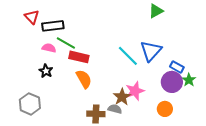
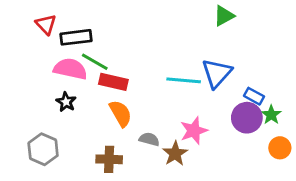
pink semicircle: (49, 48) -> (70, 69), size x1.6
cyan line: (128, 56) -> (184, 80), turned -40
brown star: (122, 97) -> (175, 154), moved
gray semicircle: (115, 109) -> (149, 139), moved
orange circle: (165, 109) -> (280, 148), moved
brown cross: (96, 114) -> (109, 159), moved

